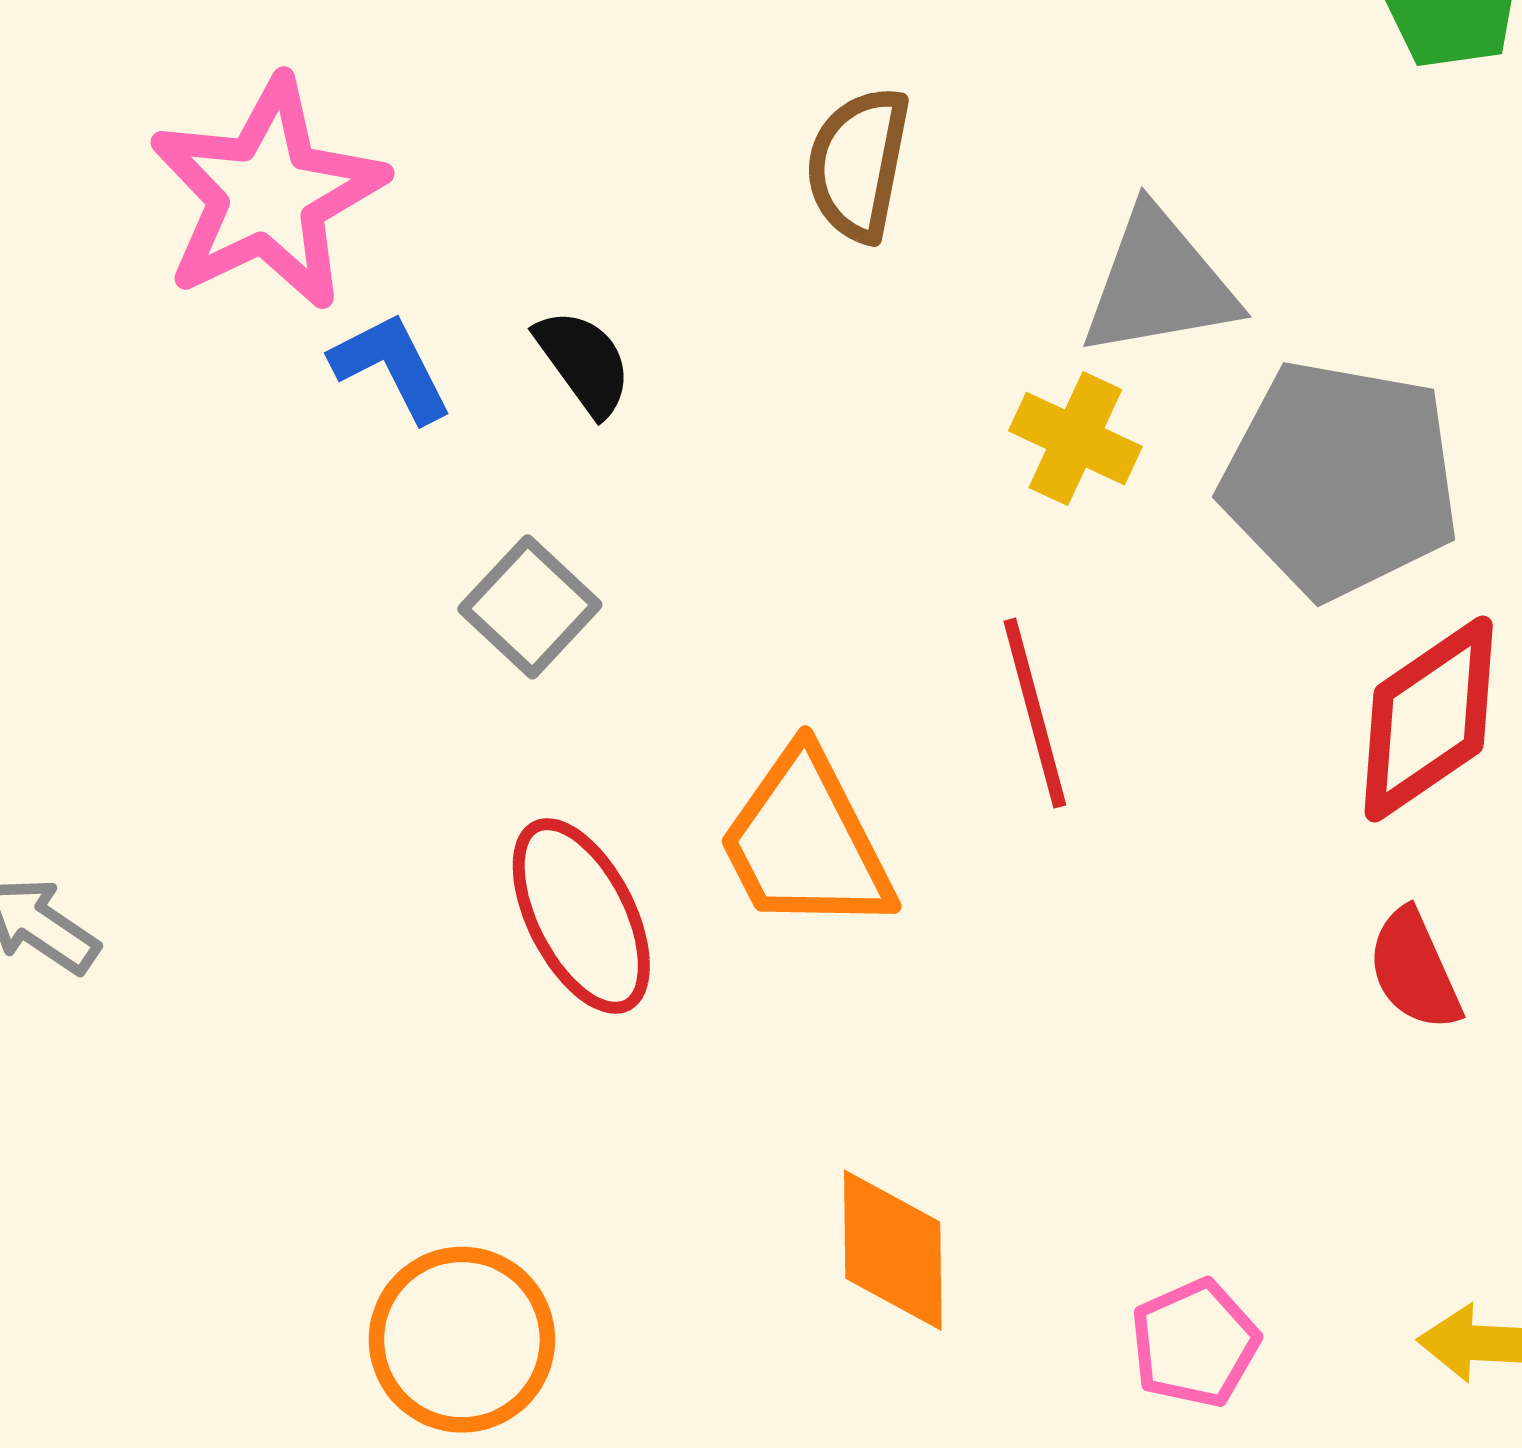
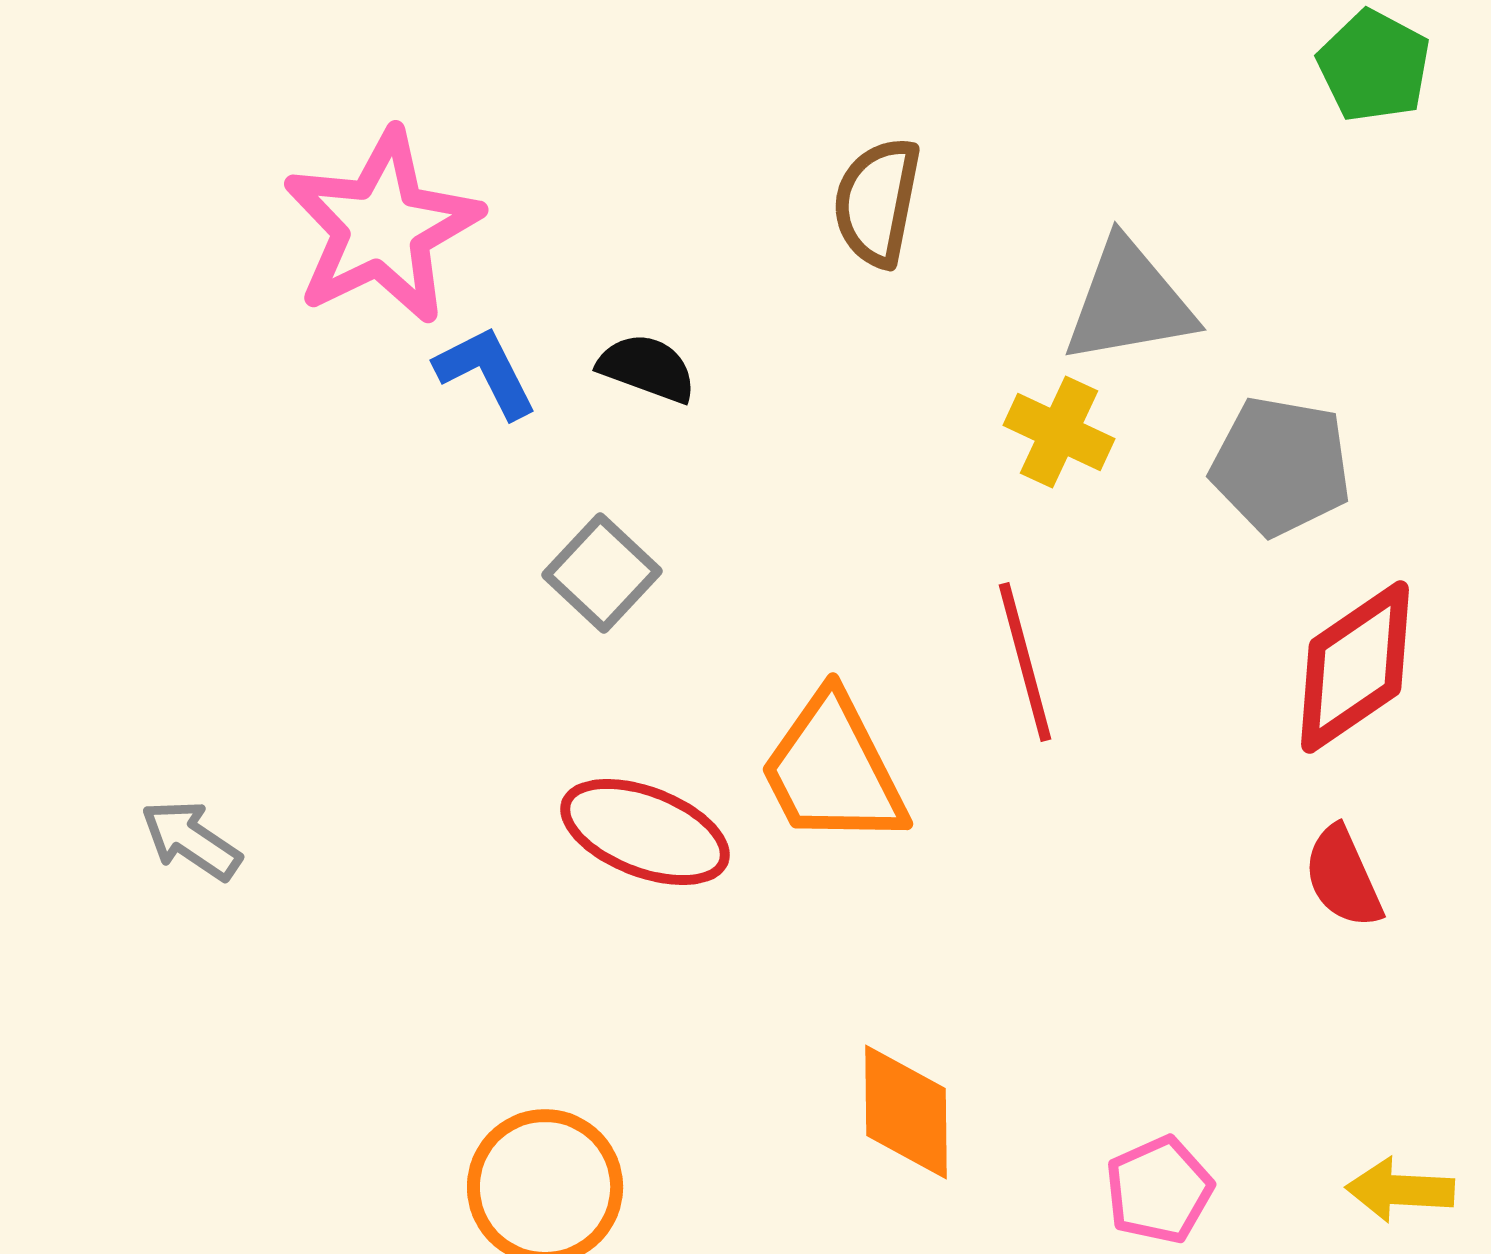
black semicircle: (584, 362) -> (647, 368), turned -34
gray pentagon: (1340, 479) -> (1281, 466), size x0.7
red ellipse: (581, 916) -> (645, 832), turned -42

